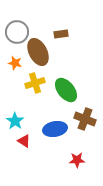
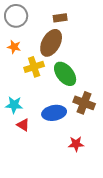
brown ellipse: (38, 52) -> (51, 43), moved, turned 56
cyan star: (15, 121) -> (14, 105), turned -30

